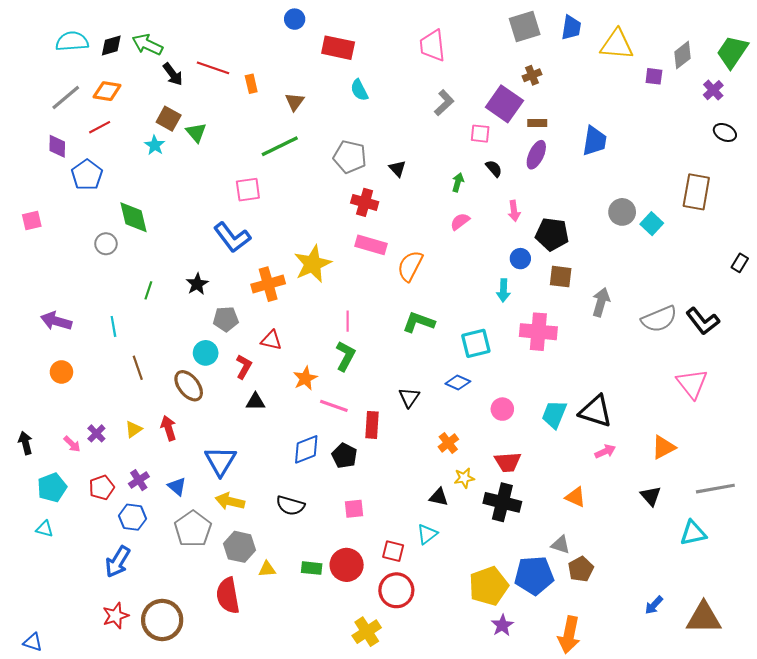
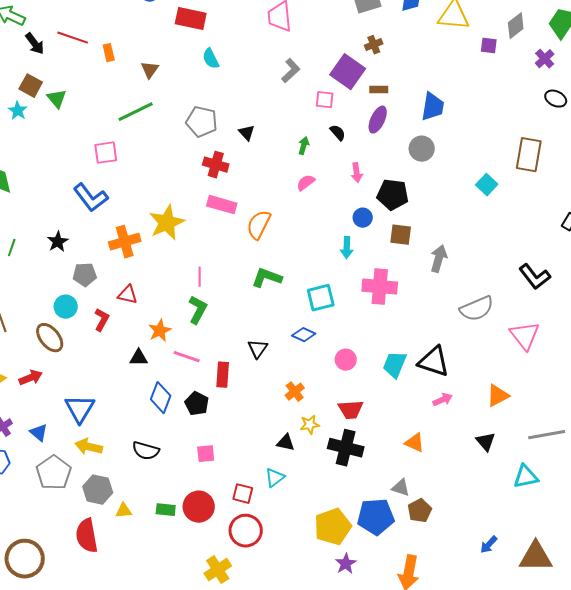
gray circle: (622, 212) -> (422, 149), moved
gray semicircle: (659, 319) -> (477, 309), moved
black triangle: (255, 402) -> (139, 358), moved
red arrow: (169, 428) -> (31, 378), turned 85
blue diamond: (306, 449) -> (161, 398), turned -48

